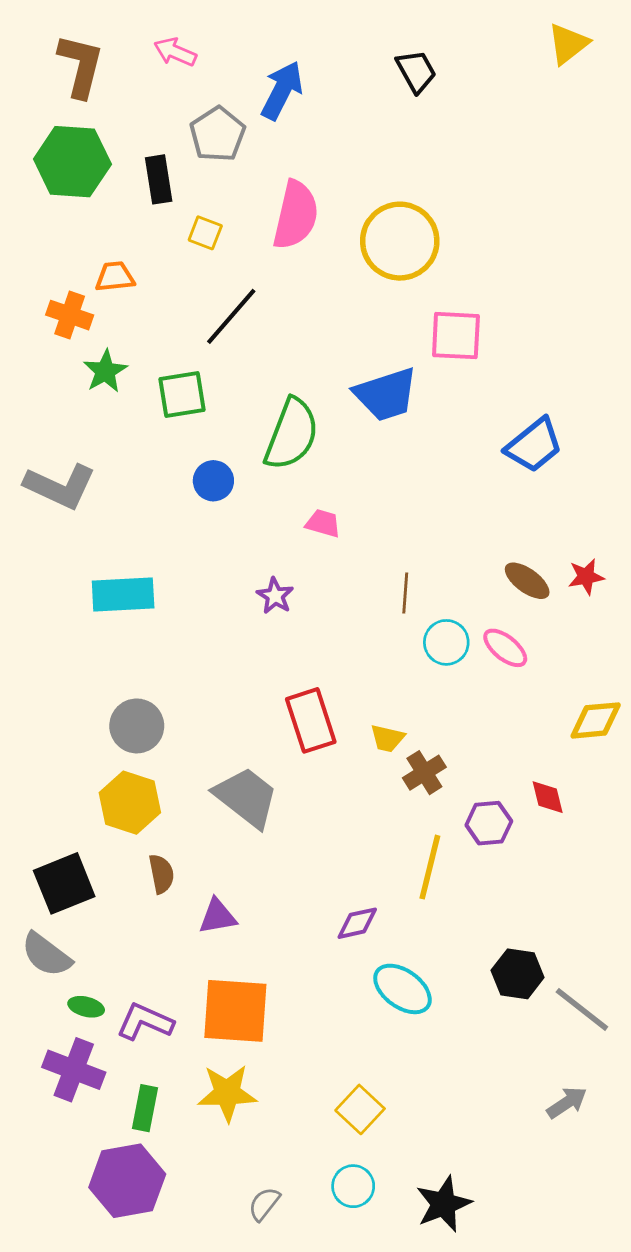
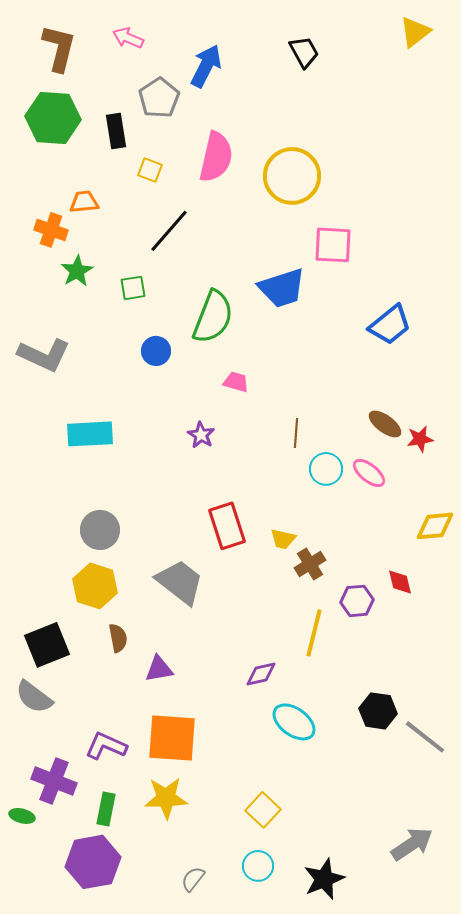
green square: (182, 394) -> (133, 288), size x0.7
red star: (586, 577) -> (420, 439), moved
green ellipse: (86, 1007) -> (22, 816), moved
gray arrow: (567, 1103) -> (412, 844), moved, size x1.4

